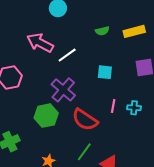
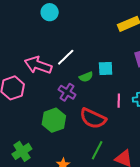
green semicircle: (102, 31) -> (86, 77), moved
pink arrow: (40, 43) -> (38, 65), moved
purple cross: (63, 90) -> (67, 92), size x0.7

